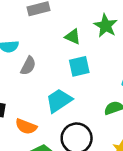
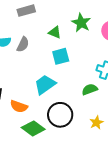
gray semicircle: (28, 66) -> (23, 44), moved

